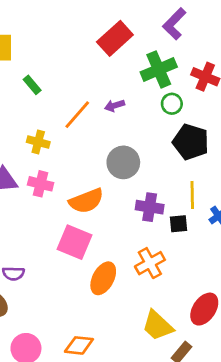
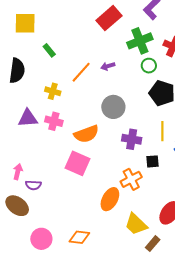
black square: (179, 224) -> (153, 161), moved
orange ellipse: (103, 278) -> (110, 199), moved

